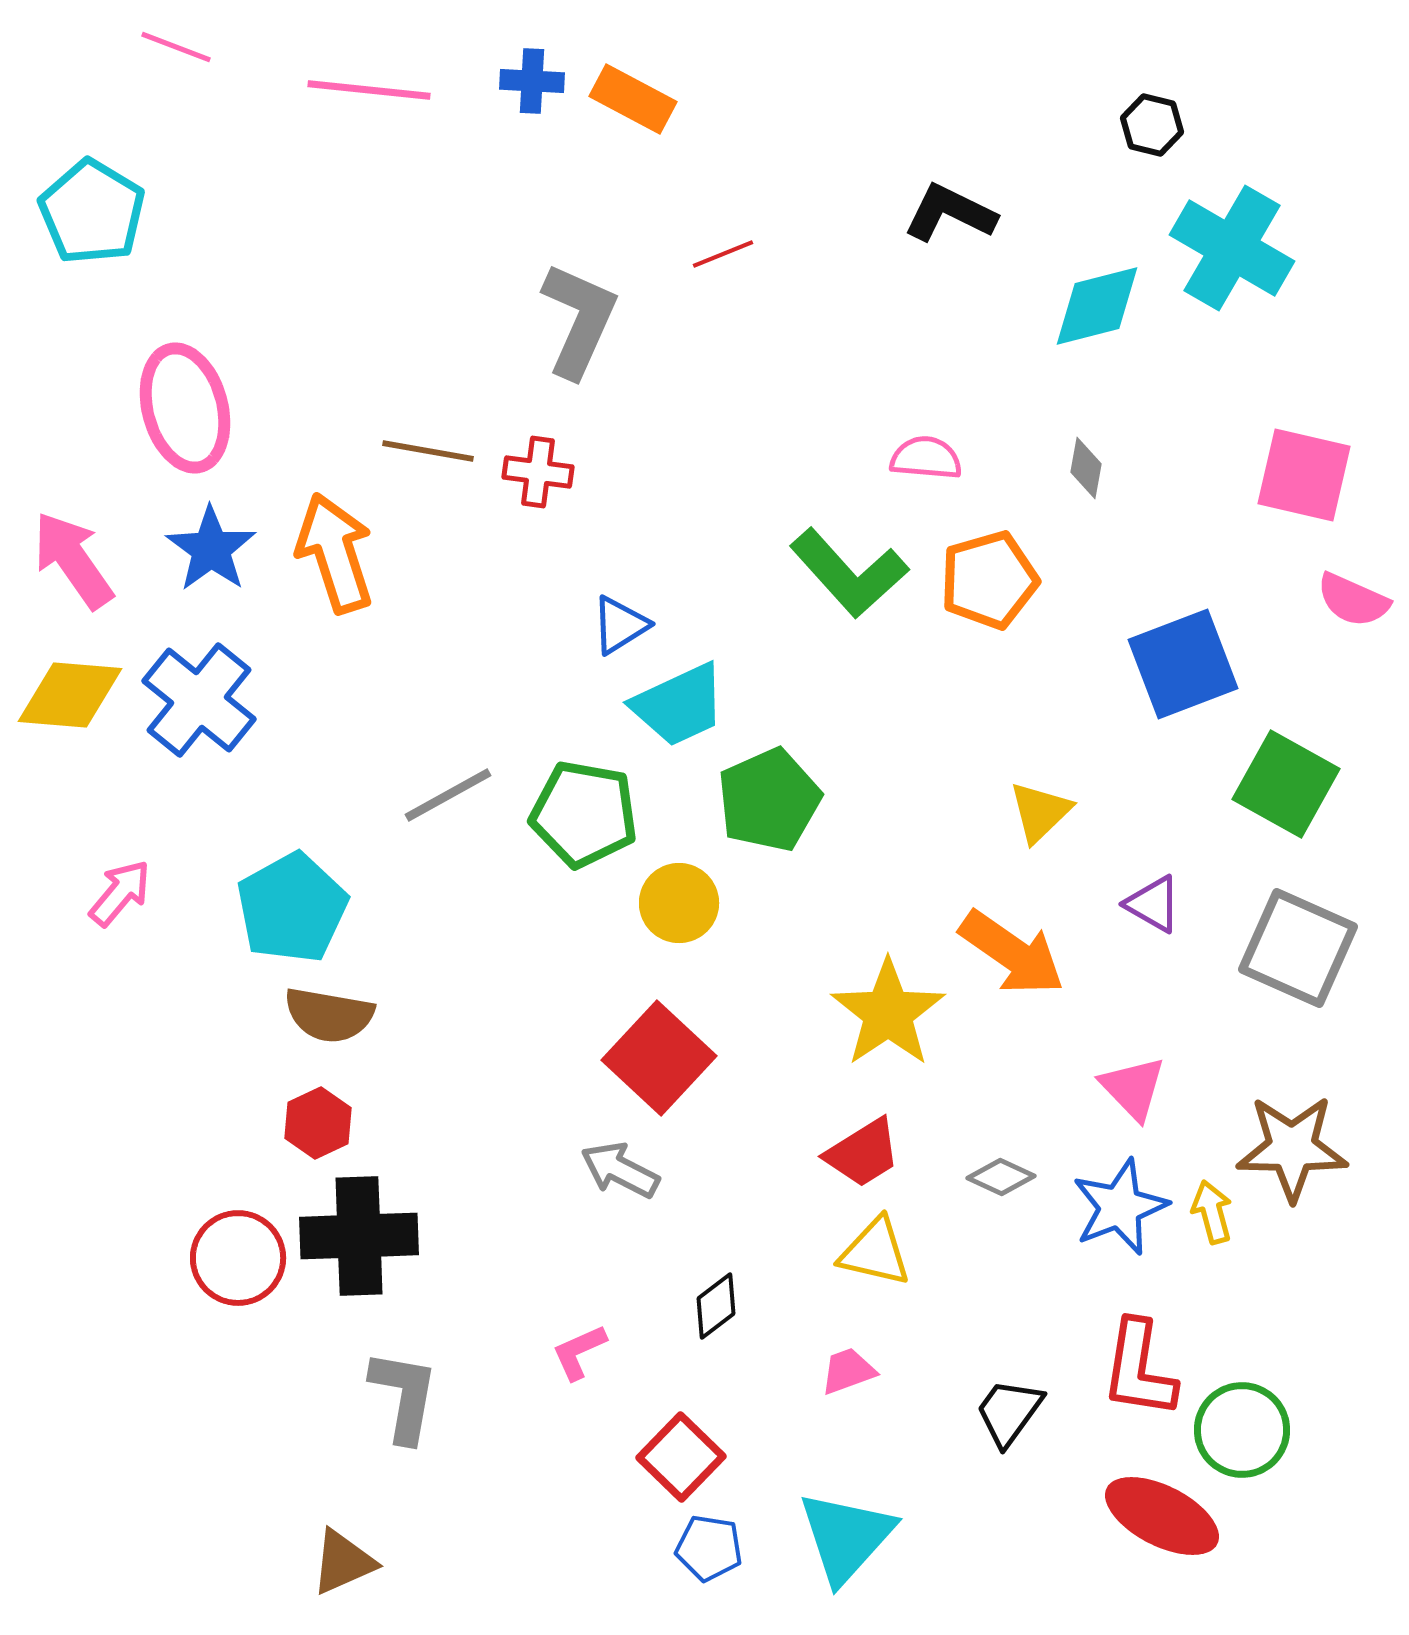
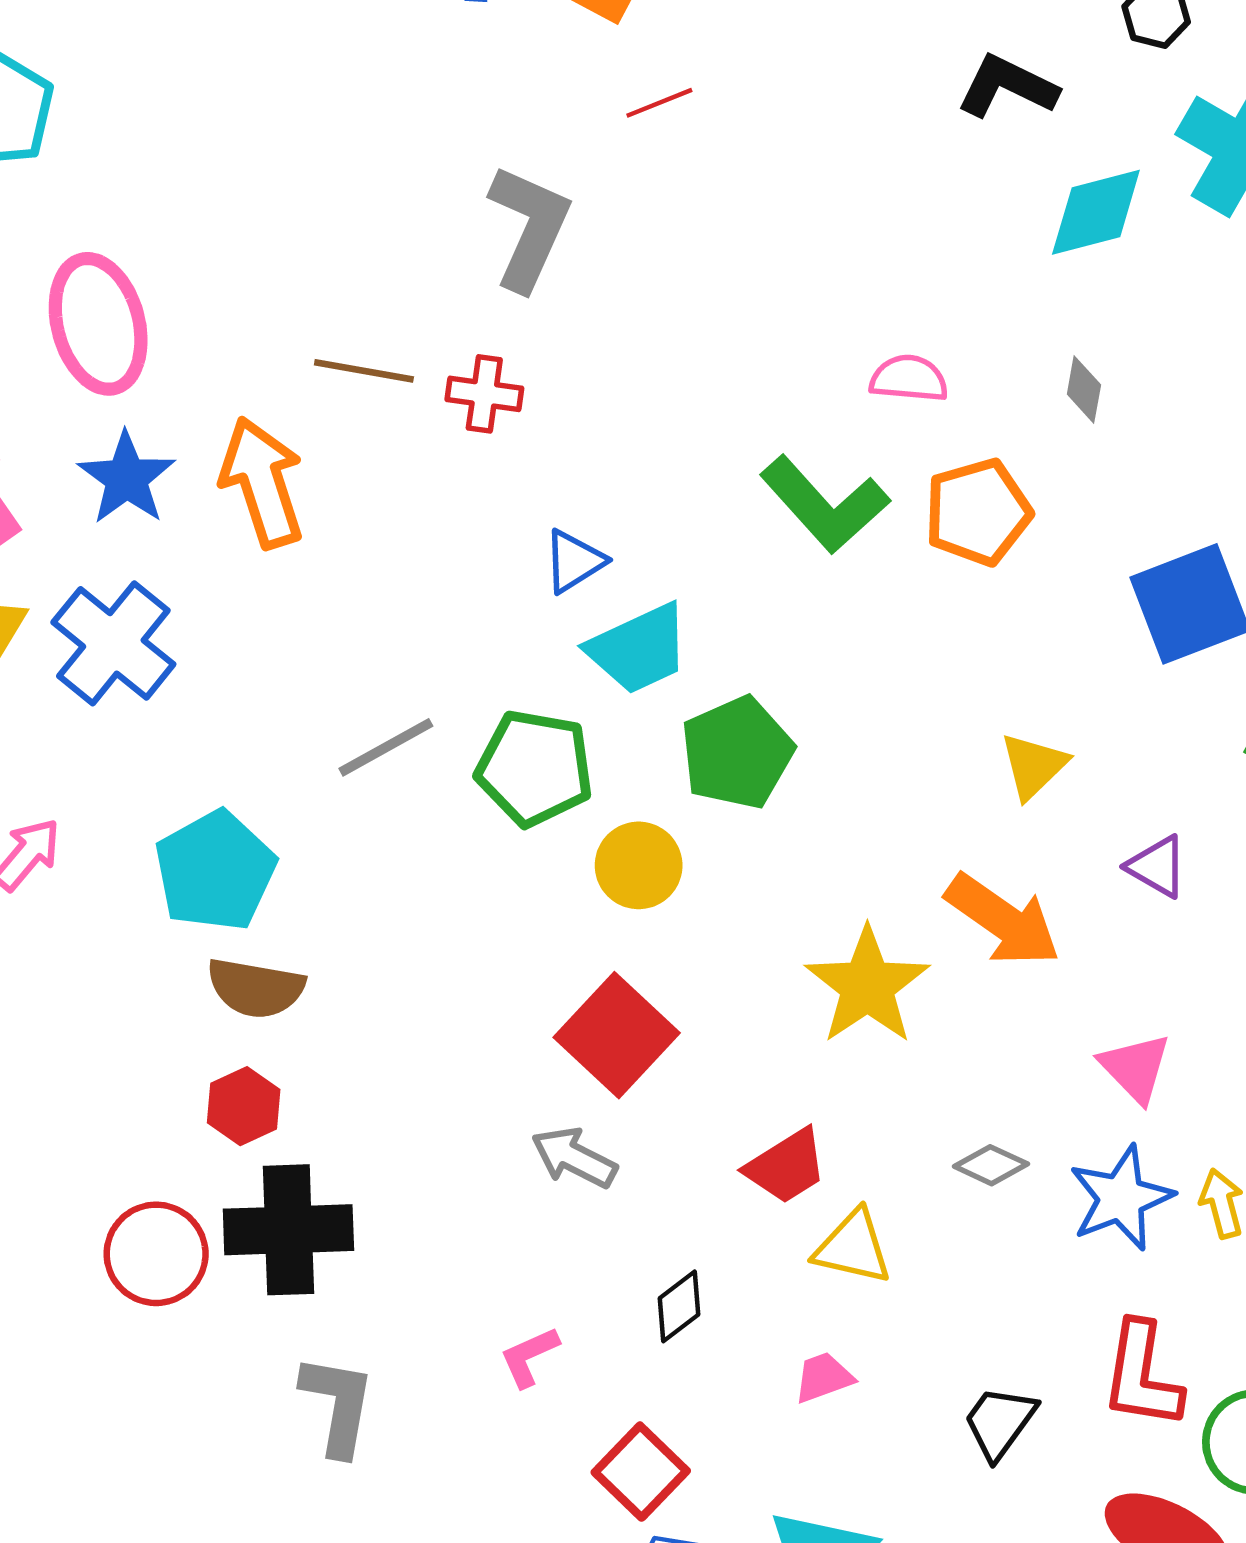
black L-shape: (950, 213) -> (1007, 86), moved
red line: (723, 254) -> (659, 103), moved
red trapezoid: (863, 1153) -> (786, 1166), moved

